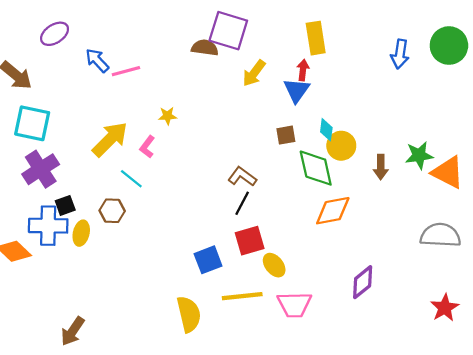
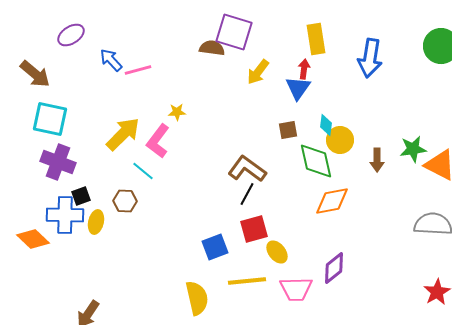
blue arrow: (400, 54) -> (370, 58), moved, size x1.4
pink L-shape: (147, 147) -> (158, 141), size x1.6
purple cross: (41, 169) -> (58, 162), turned -36
brown L-shape: (242, 177) -> (247, 169), size x1.4
purple diamond: (363, 282) -> (334, 268), moved

